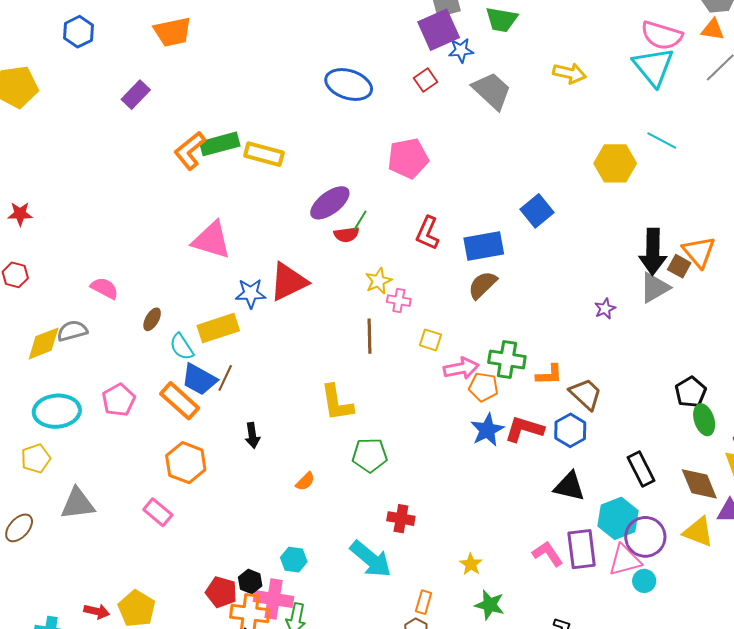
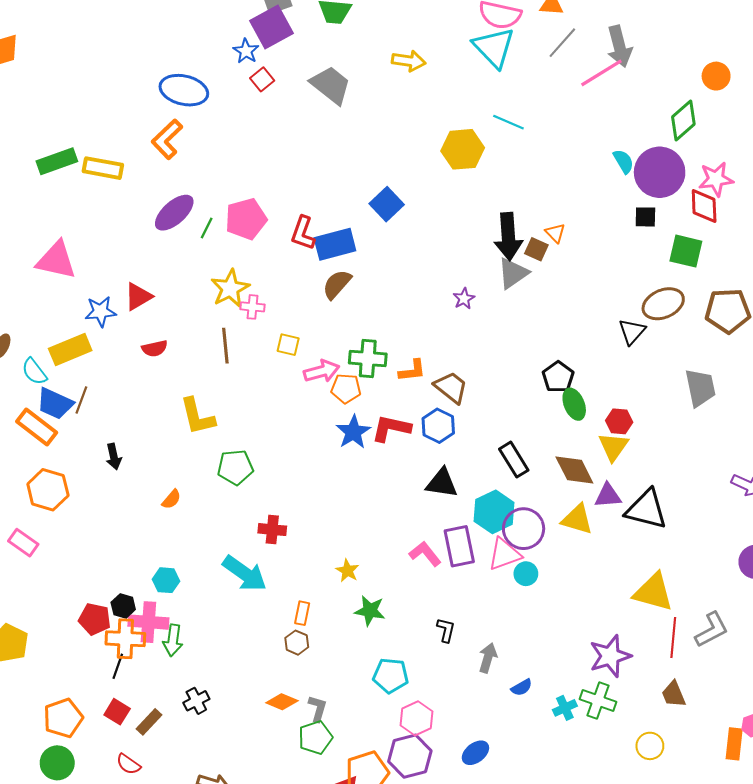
blue star: (461, 50) -> (246, 51), moved, turned -30
orange L-shape: (190, 151) -> (167, 139), moved
pink pentagon: (408, 158) -> (246, 219), moved
red L-shape: (427, 233) -> (303, 233), moved
red semicircle: (346, 235) -> (155, 348), moved
orange triangle: (699, 252) -> (555, 233), size x0.6
yellow star: (378, 281) -> (230, 289), size x1.4
red triangle: (288, 282) -> (138, 297), size x0.7

